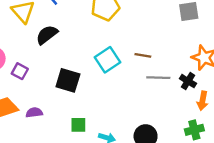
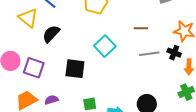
brown line: (143, 55) -> (141, 28), moved
purple square: (20, 71) -> (34, 68), size x1.5

